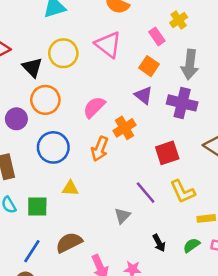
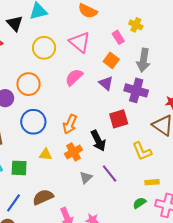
yellow cross: (179, 20) -> (136, 25), turned -32
black triangle: (32, 67) -> (15, 23), moved
pink semicircle: (94, 107) -> (74, 77), moved
orange cross: (125, 128) -> (73, 152), moved
red square: (167, 153) -> (119, 119), moved
yellow L-shape: (183, 192) -> (142, 151), moved
purple line: (146, 193) -> (110, 173), moved
black arrow: (159, 243) -> (98, 141), moved, size x1.5

